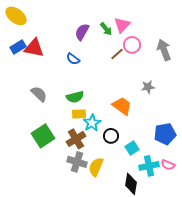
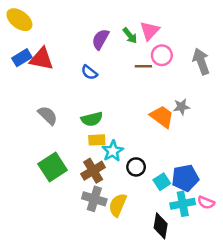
brown line: (117, 54) -> (143, 66), turned 40
orange trapezoid: (122, 106) -> (162, 117), moved
blue pentagon: (165, 134) -> (185, 178), moved

